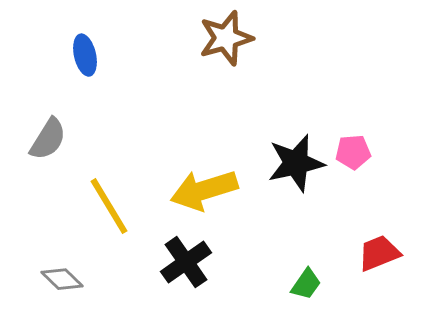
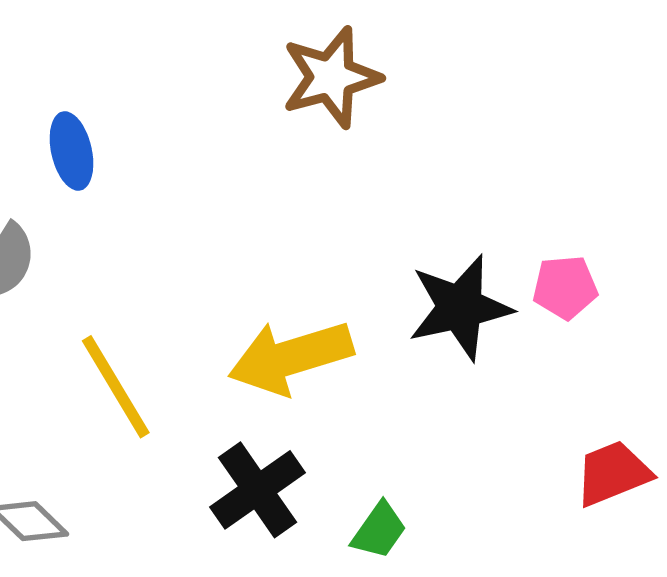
blue ellipse: (85, 55) -> (71, 151), moved
green trapezoid: (306, 284) -> (379, 530), moved

